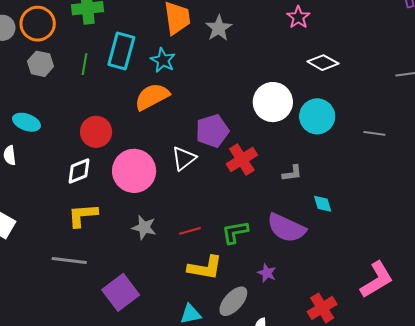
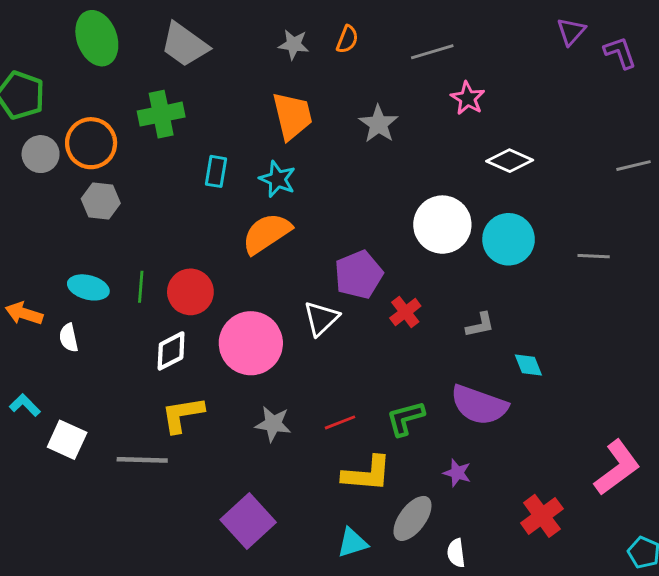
gray star: (219, 28) -> (378, 124), moved
cyan rectangle: (121, 51) -> (216, 171), size x0.6
green line: (85, 64) -> (141, 287), moved
red cross: (242, 159) -> (405, 312), size x0.7
gray line: (69, 261) -> (142, 460), moved

